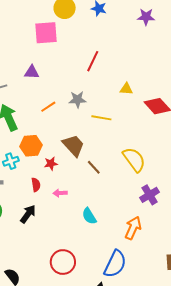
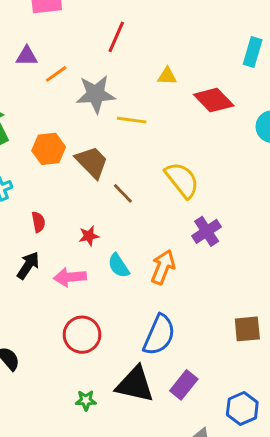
gray star: (78, 100) -> (96, 94), size x1.5
orange line: (48, 107) -> (56, 74), moved
orange hexagon: (31, 146) -> (49, 149), moved
red star: (51, 164) -> (89, 236), moved
pink arrow: (60, 193) -> (70, 277), moved, size x1.5
orange arrow: (133, 228) -> (163, 267), moved

